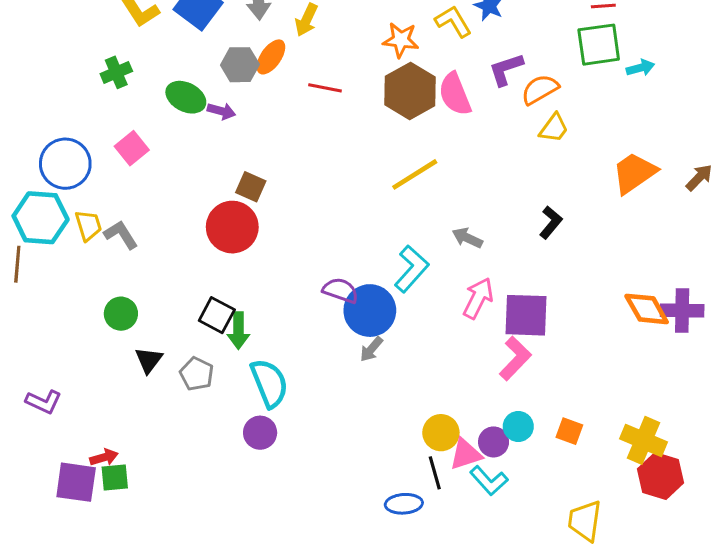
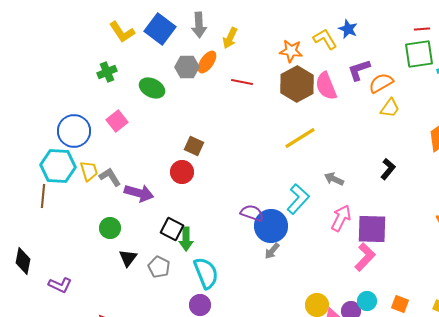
purple arrow: (221, 111) -> (139, 193), moved, size x1.6
red circle: (232, 227) -> (182, 172), size x0.7

